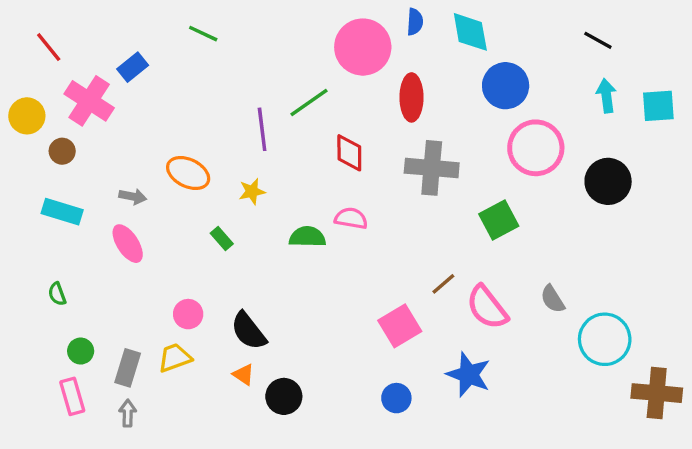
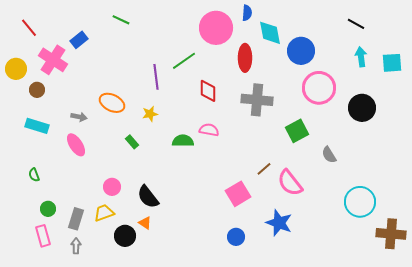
cyan diamond: (470, 32) -> (270, 33), moved
gray semicircle: (553, 299) -> (329, 155), moved
black circle: (284, 396) -> (125, 236), moved

